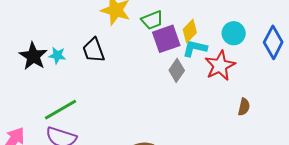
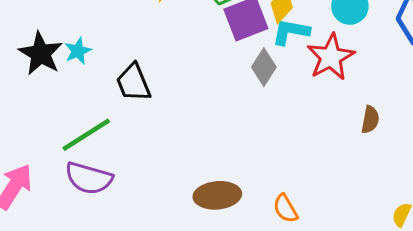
black trapezoid: (94, 50) -> (133, 83), moved
cyan star: (57, 55) -> (78, 51), turned -30

